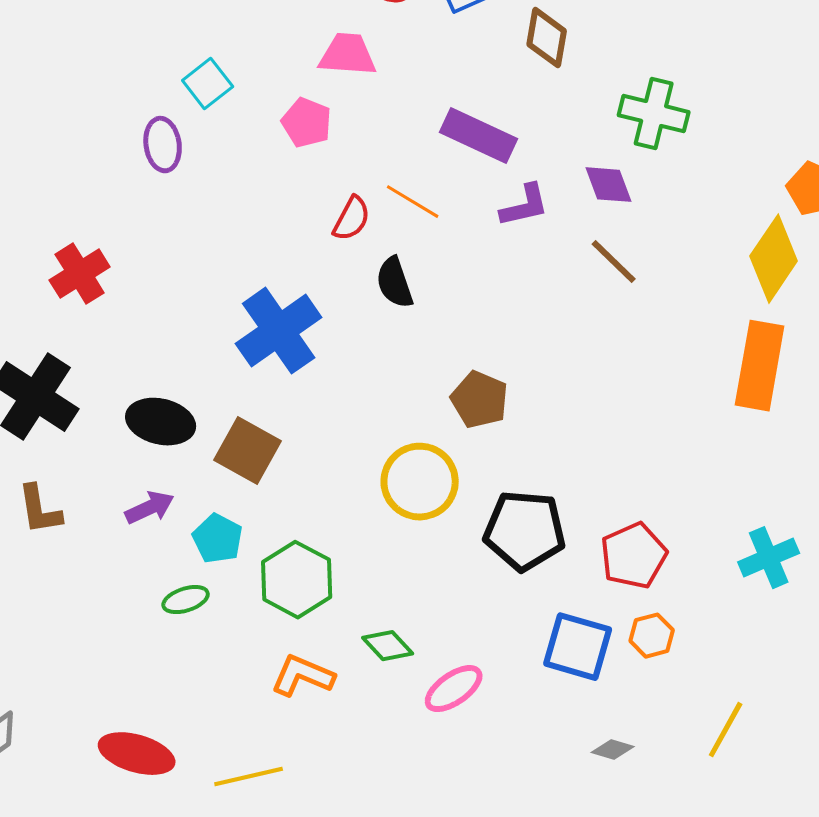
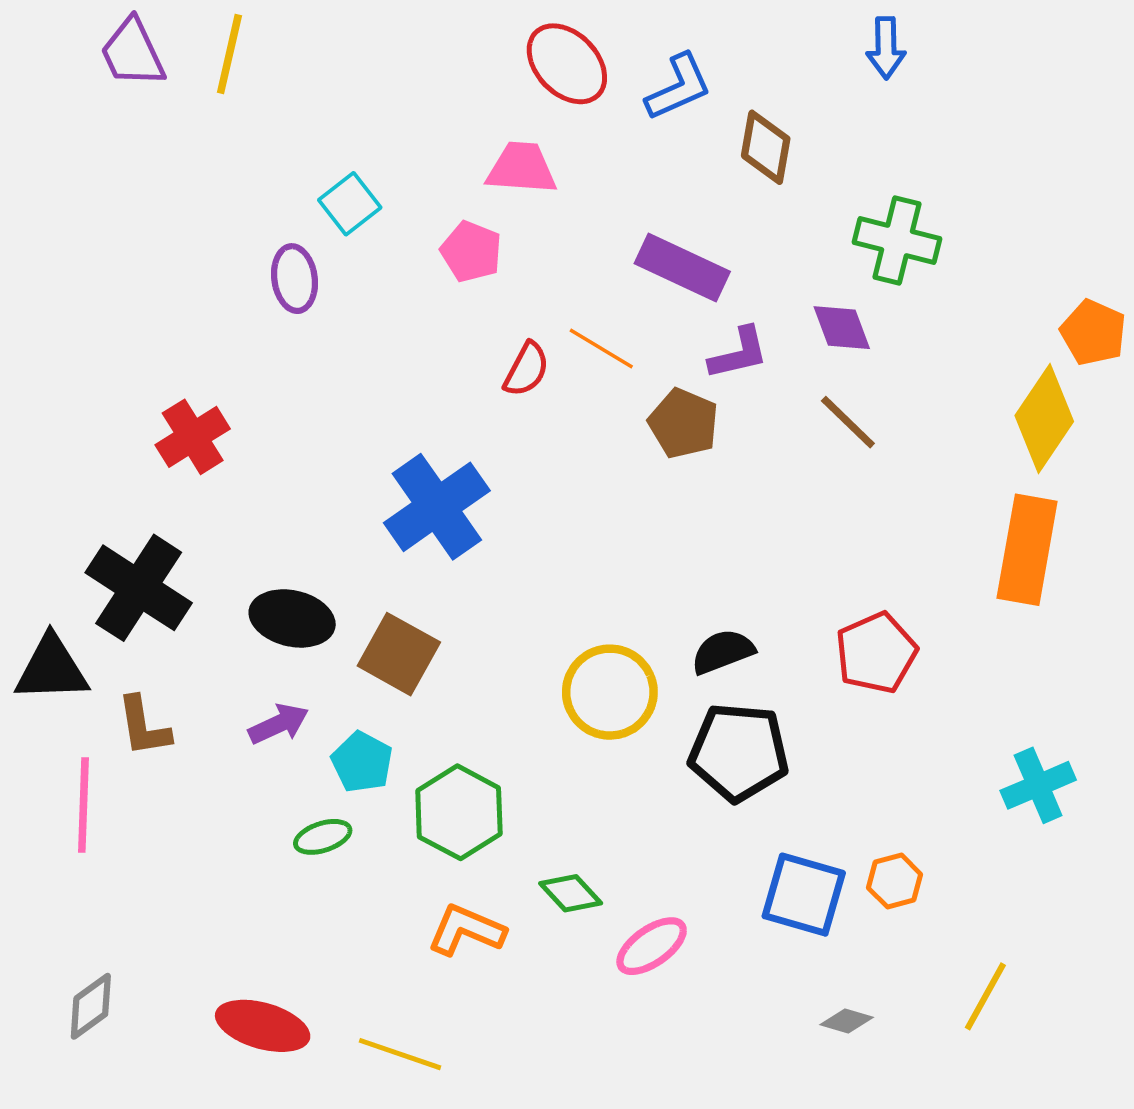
black semicircle: (395, 283) -> (723, 652), moved, turned 88
brown pentagon: (480, 400) -> (683, 423), moved
red pentagon: (634, 556) -> (876, 653), moved
yellow line: (249, 777) -> (400, 1054), turned 32

